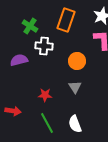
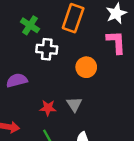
purple semicircle: (19, 60) -> (17, 80), moved
gray triangle: (75, 87) -> (74, 104), moved

